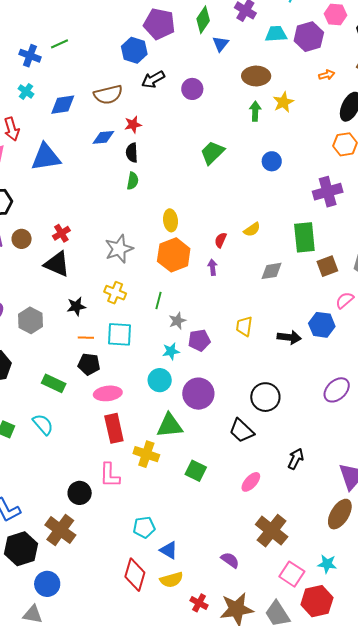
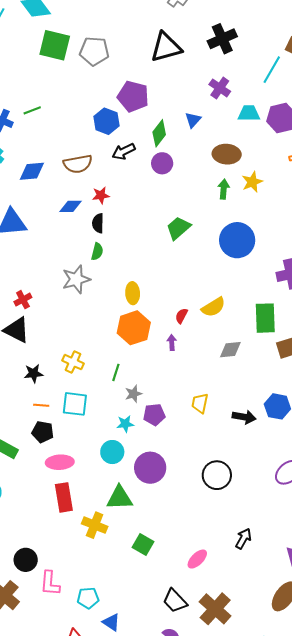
green diamond: (203, 20) -> (159, 133), moved
blue circle: (272, 161) -> (237, 240), size x1.8
yellow semicircle: (252, 229) -> (213, 307), size x1.4
gray star: (119, 249) -> (76, 279), moved
black trapezoid: (242, 431) -> (175, 601), moved
pink L-shape: (110, 475) -> (50, 583), moved

